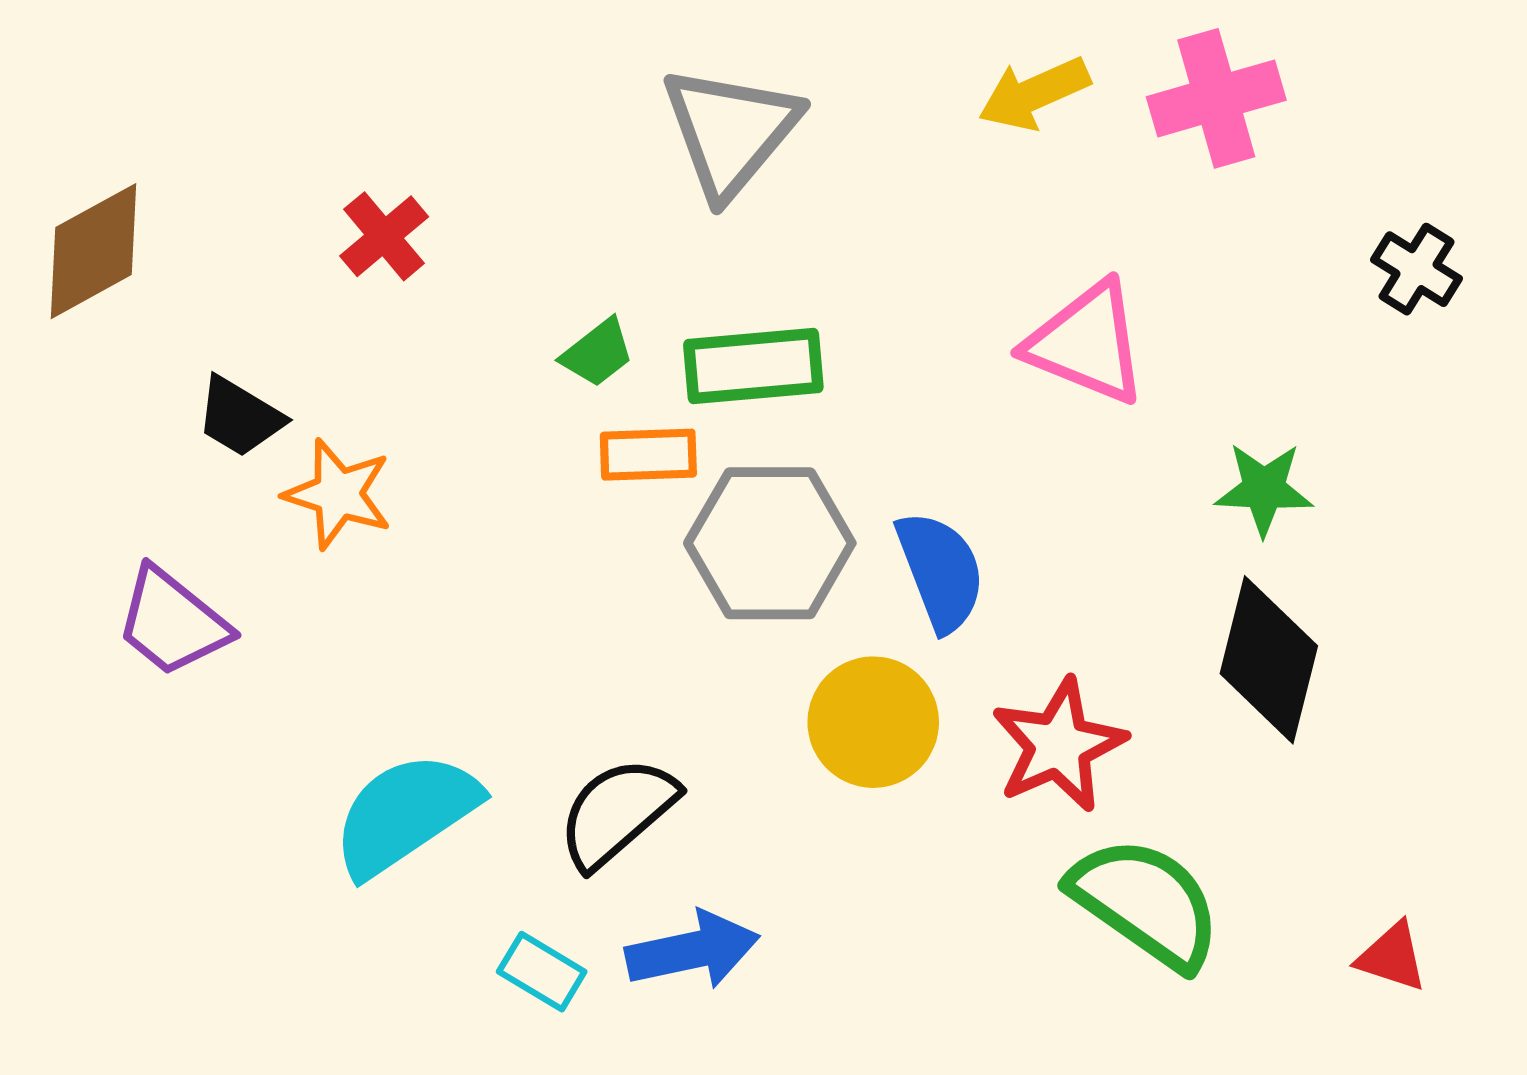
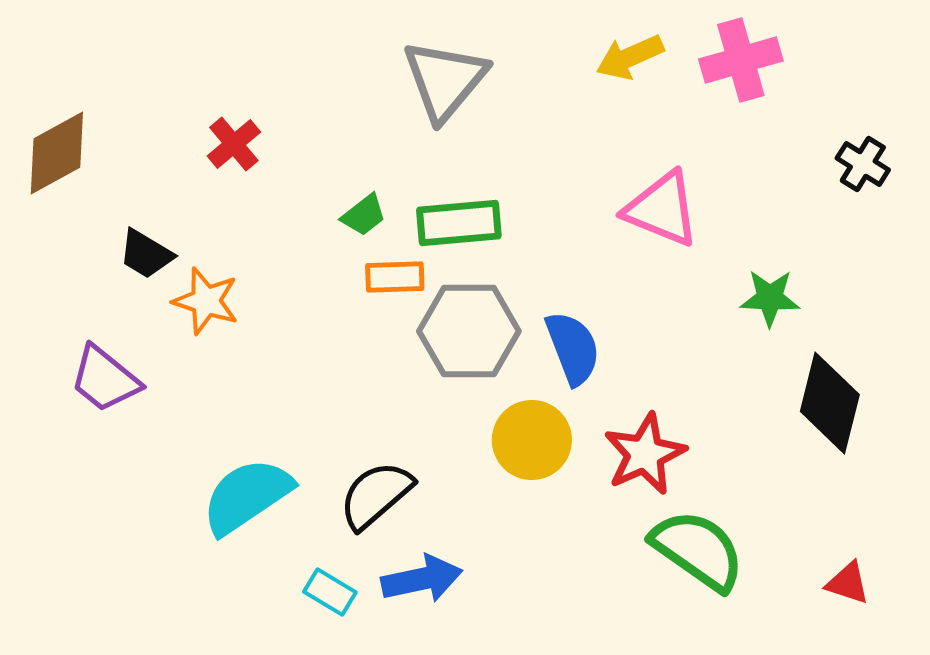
black diamond: (1269, 660) -> (830, 403), moved

